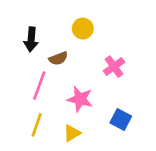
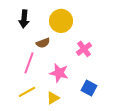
yellow circle: (83, 29) -> (61, 21), size x1.5
black arrow: (31, 39) -> (24, 19), moved
yellow line: (37, 125) -> (27, 92), turned 42

